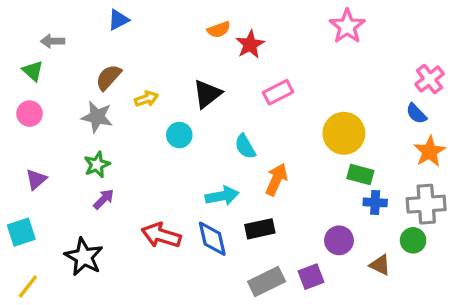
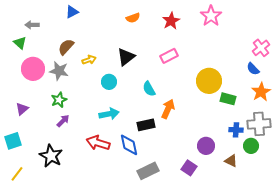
red star: (250, 44) -> (171, 21), moved
pink circle: (29, 114) -> (33, 69), moved, size x1.5
green rectangle: (360, 174) -> (228, 99), moved
cyan arrow: (222, 196) -> (109, 114), moved
blue cross: (375, 202) -> (236, 130), moved
black rectangle: (260, 229) -> (146, 125), moved
purple square: (311, 277) -> (189, 168), turned -35
gray rectangle: (267, 281) -> (148, 171), moved

